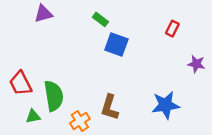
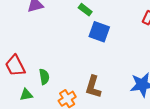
green semicircle: (54, 96) -> (44, 77), size x0.6

